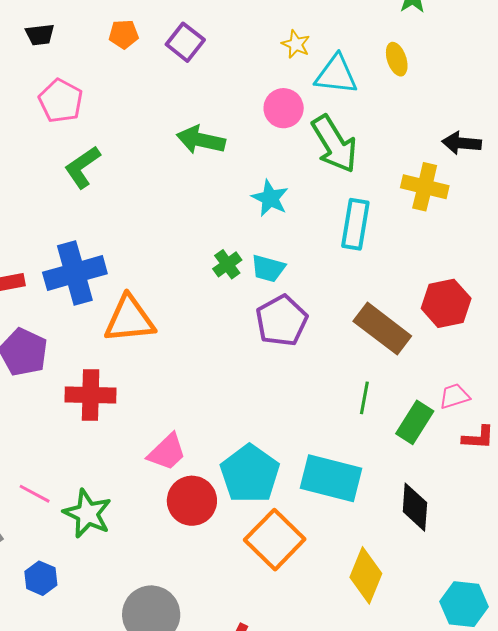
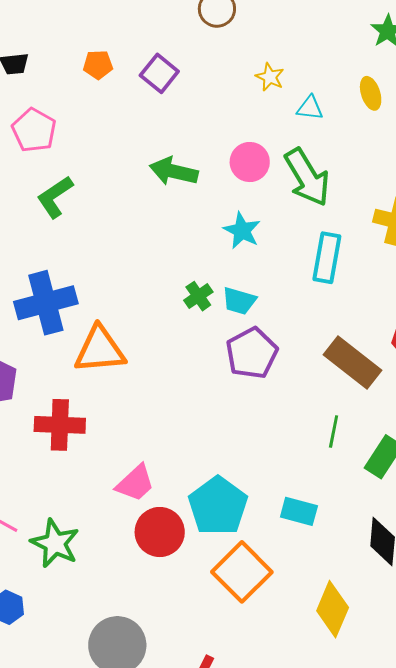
cyan triangle: (336, 75) -> (310, 108), size x0.6
pink circle: (284, 108) -> (250, 162), moved
cyan rectangle: (331, 478) -> (299, 511), size x0.6

